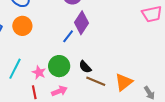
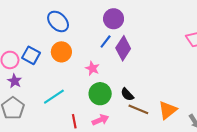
blue line: (68, 36) -> (106, 42), moved
cyan line: (15, 69) -> (54, 97), turned 30
pink star: (39, 72) -> (92, 68), moved

